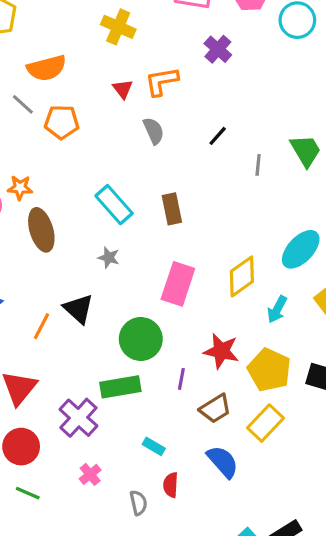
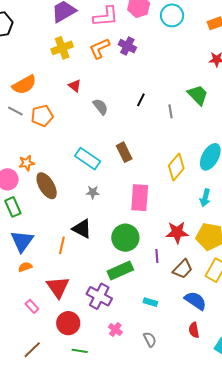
yellow cross: (118, 27) -> (62, 48), turned -30
orange L-shape: (162, 81) -> (99, 48), moved
yellow diamond: (242, 276) -> (176, 167), moved
red semicircle: (171, 485) -> (194, 330), moved

